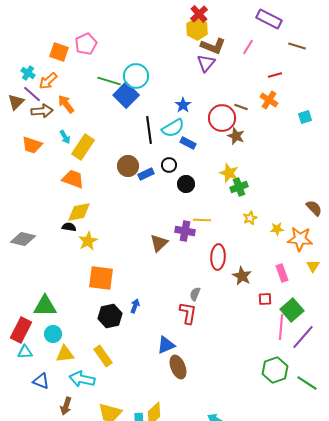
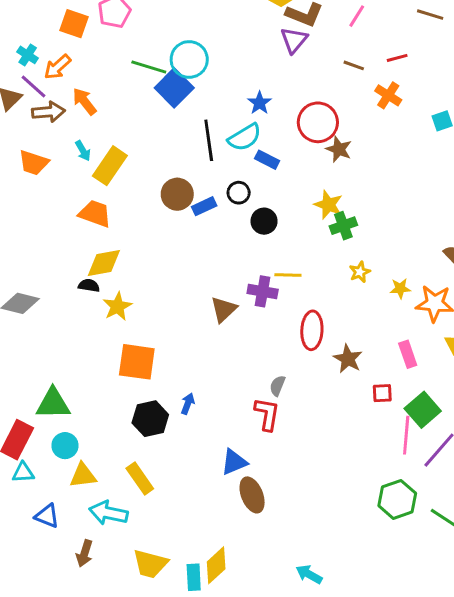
brown line: (241, 107) -> (354, 65), moved

